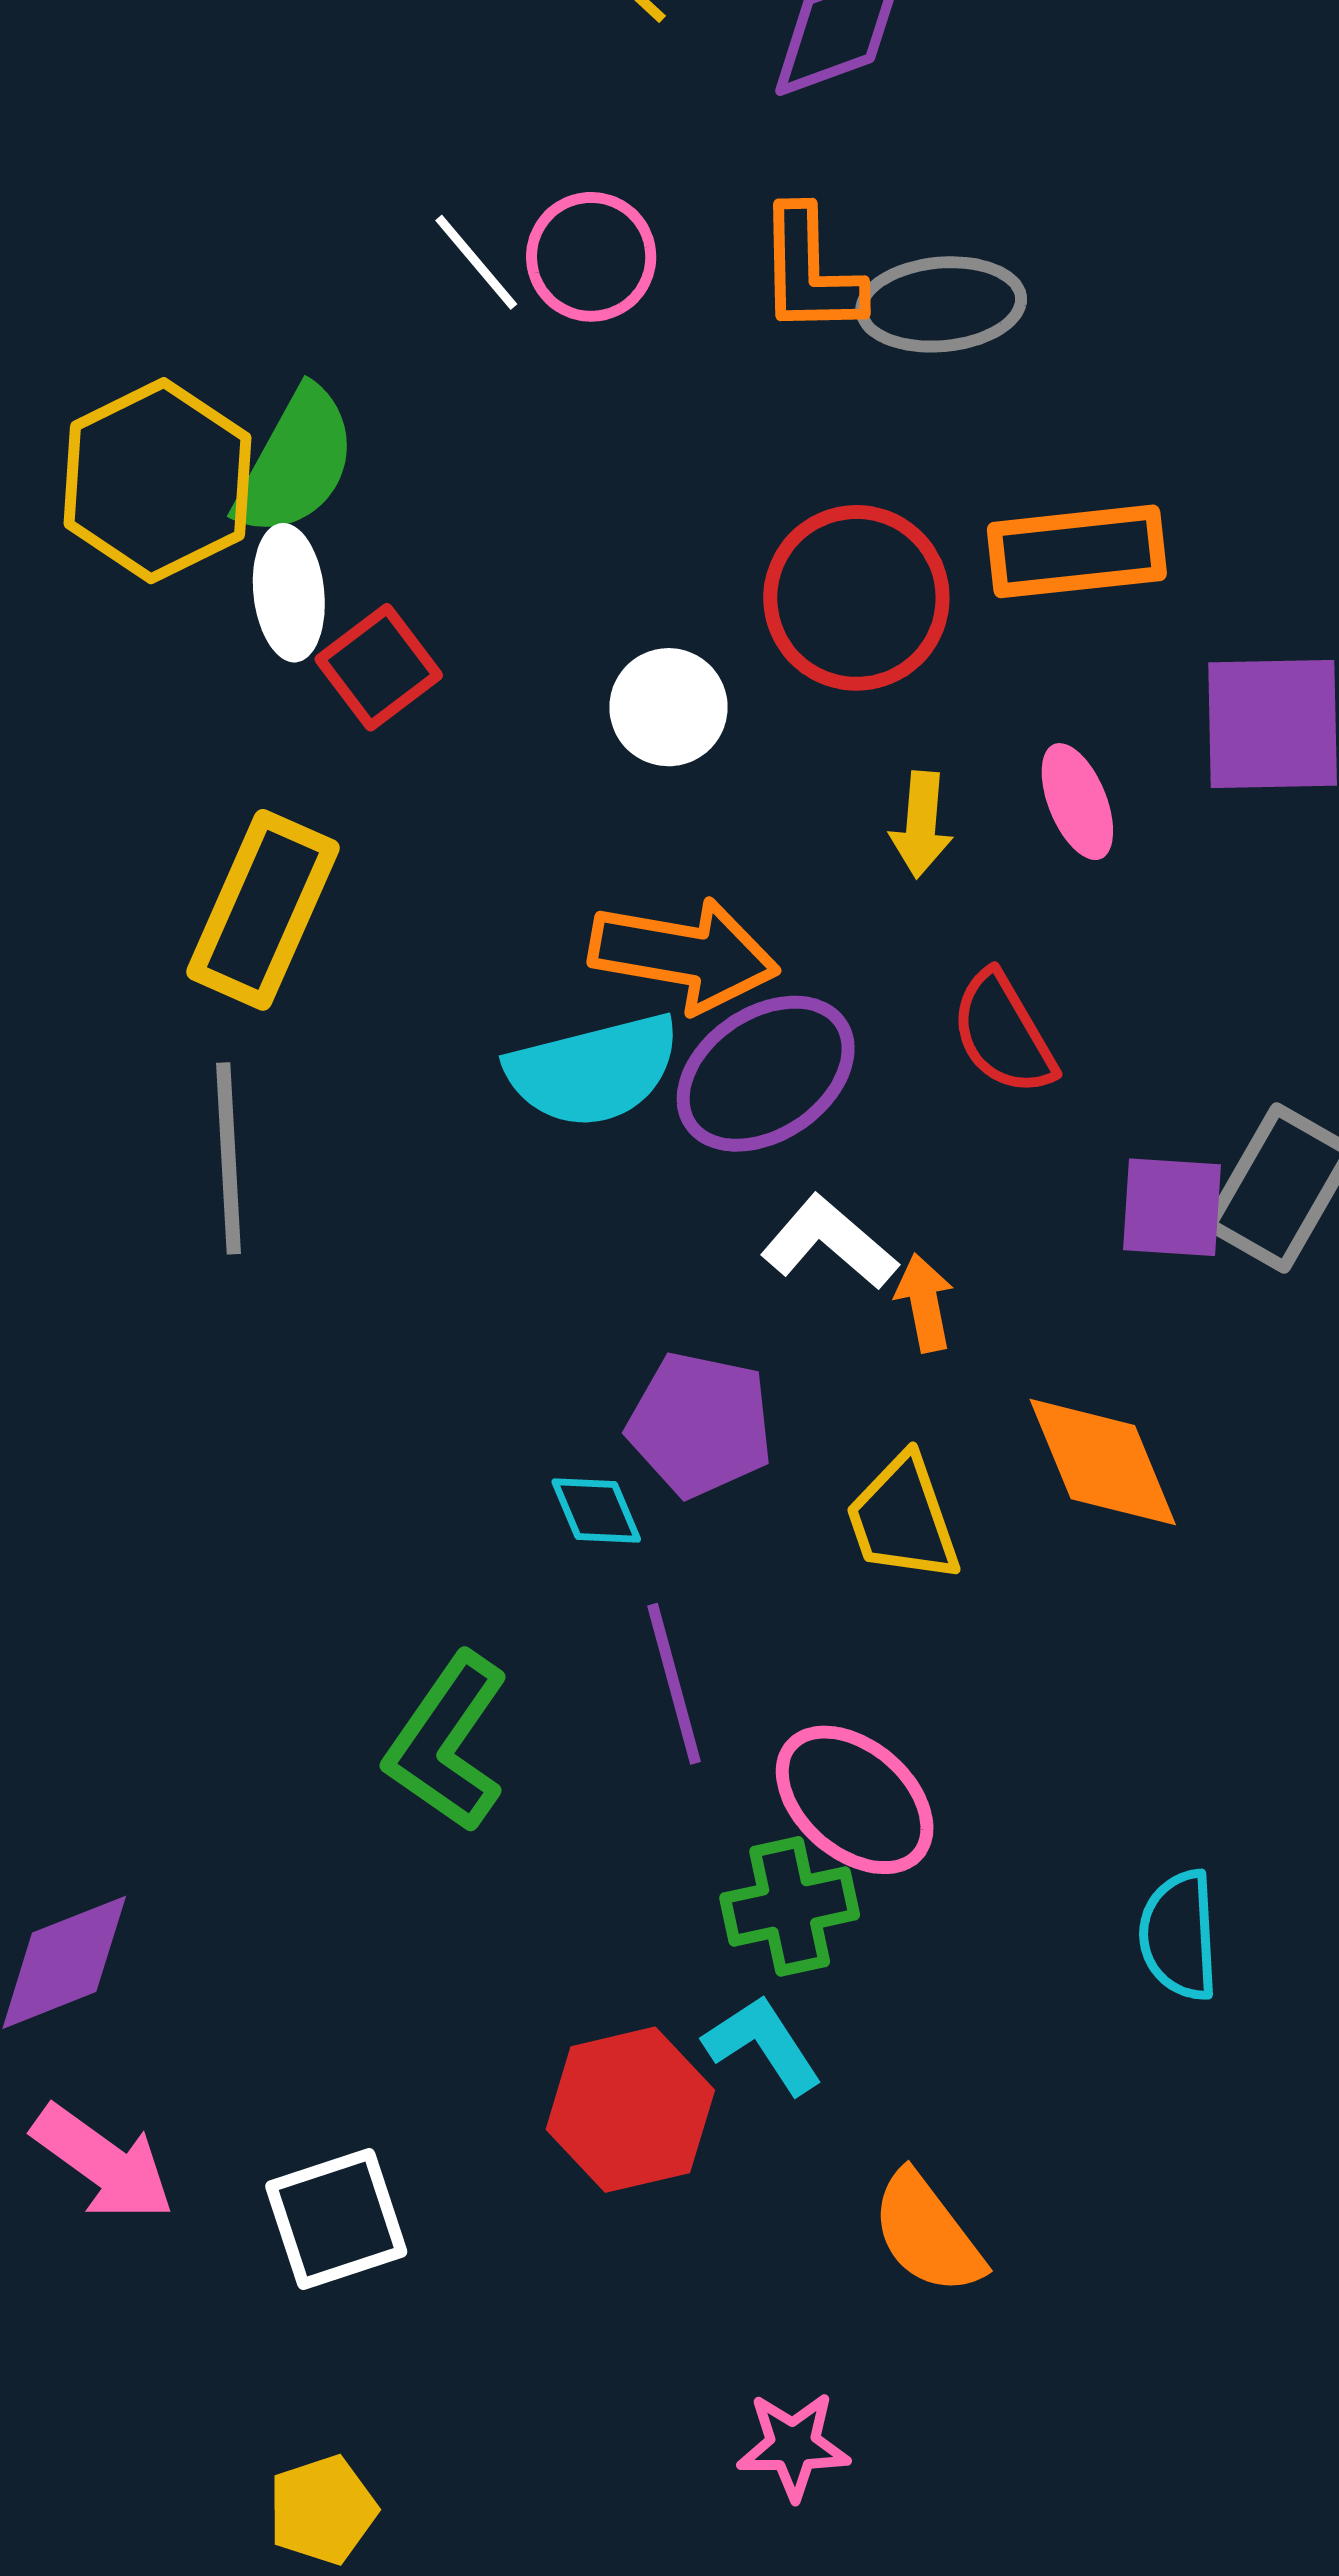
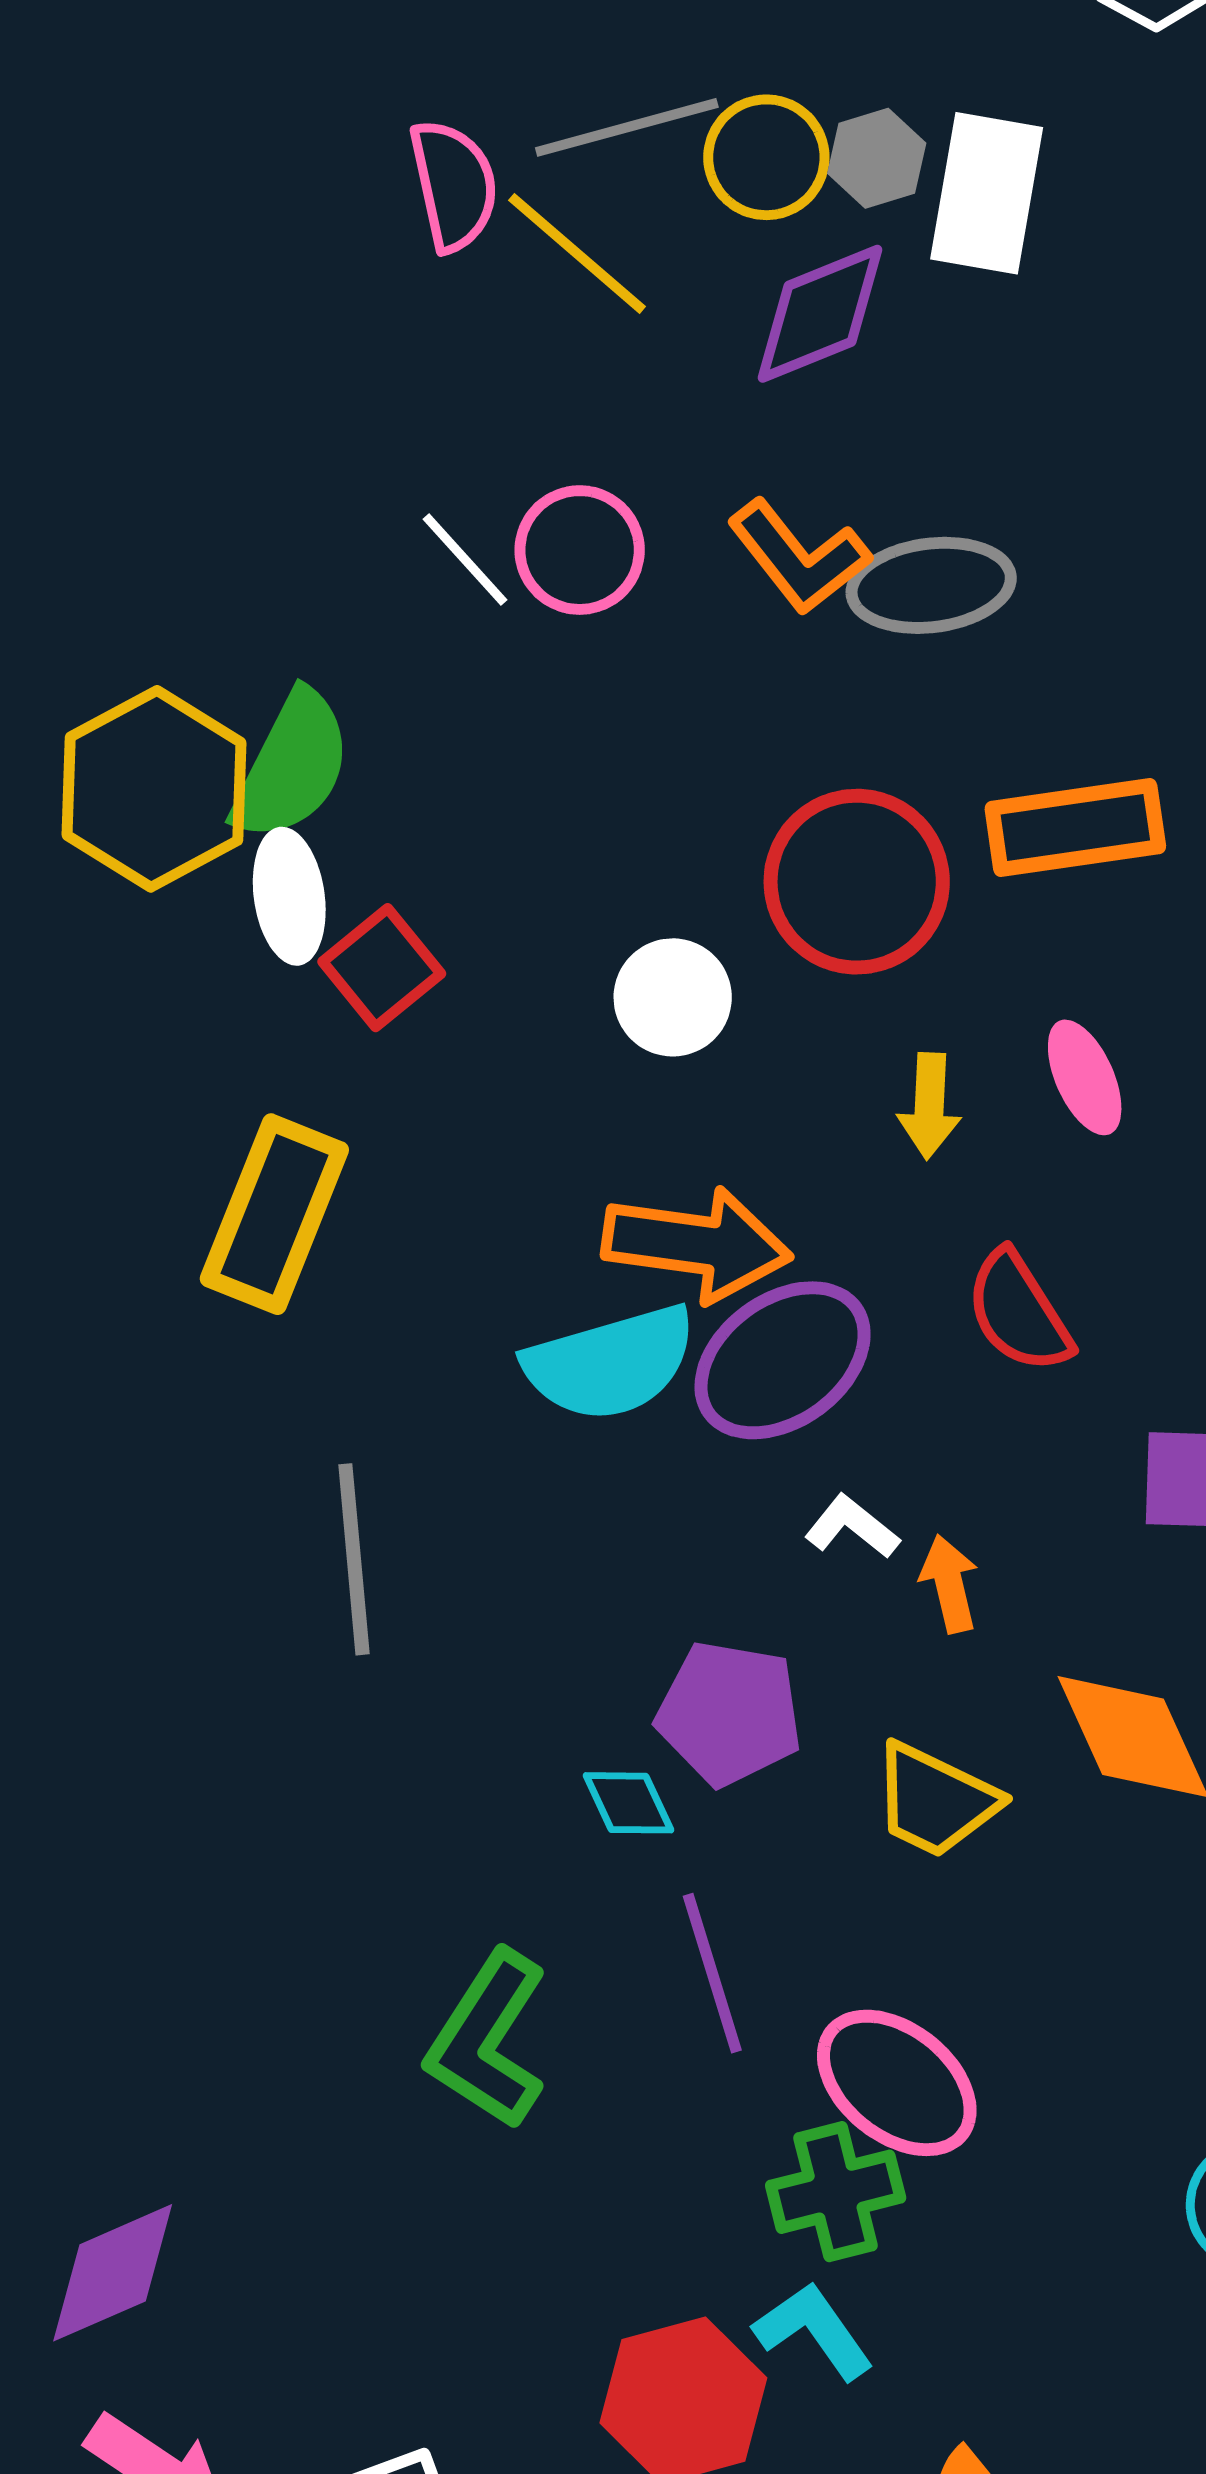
orange L-shape: (810, 271) -> (799, 557), turned -35
gray line: (228, 1158) -> (354, 1559), moved
white L-shape: (829, 1242) -> (852, 1527), size x0.7
yellow trapezoid: (903, 1519) -> (935, 1800), turned -43

